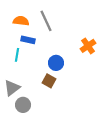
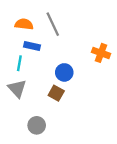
orange cross: (88, 46) -> (101, 53), turned -35
gray triangle: (12, 88) -> (17, 89), moved, turned -36
gray circle: (23, 105) -> (37, 125), moved

